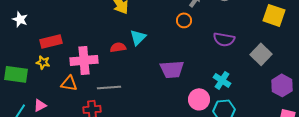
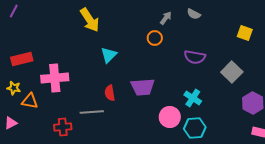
yellow square: (274, 15) -> (245, 33), size x0.7
red semicircle: (118, 47) -> (110, 93), moved, turned -91
yellow star: (43, 62) -> (14, 88), moved
orange triangle: (69, 83) -> (30, 101), moved
gray line: (109, 87) -> (92, 112), moved

